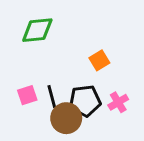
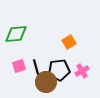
green diamond: (37, 30) -> (16, 34), moved

